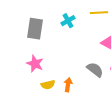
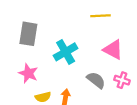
cyan cross: (68, 21) -> (66, 52), moved, size x1.5

